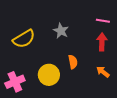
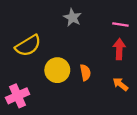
gray star: (61, 31) -> (72, 18), moved
yellow circle: (49, 75) -> (57, 70), moved

